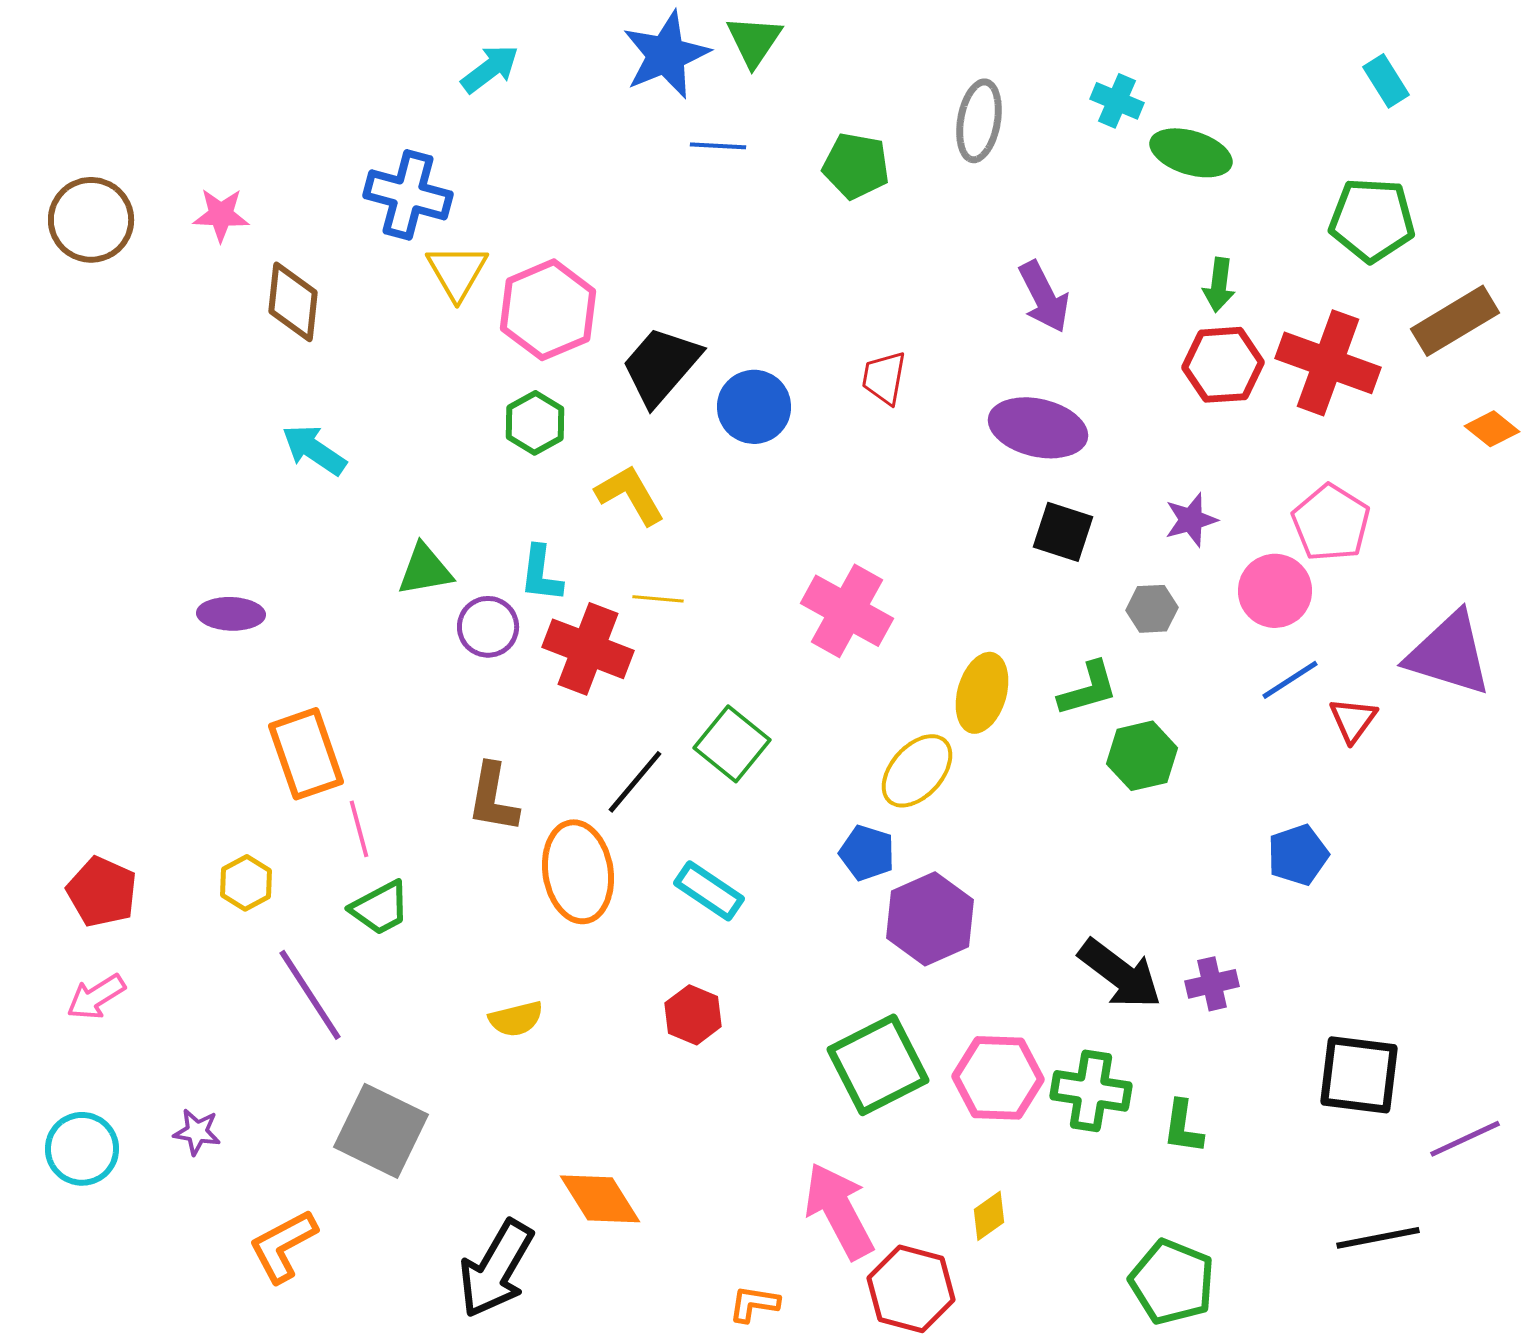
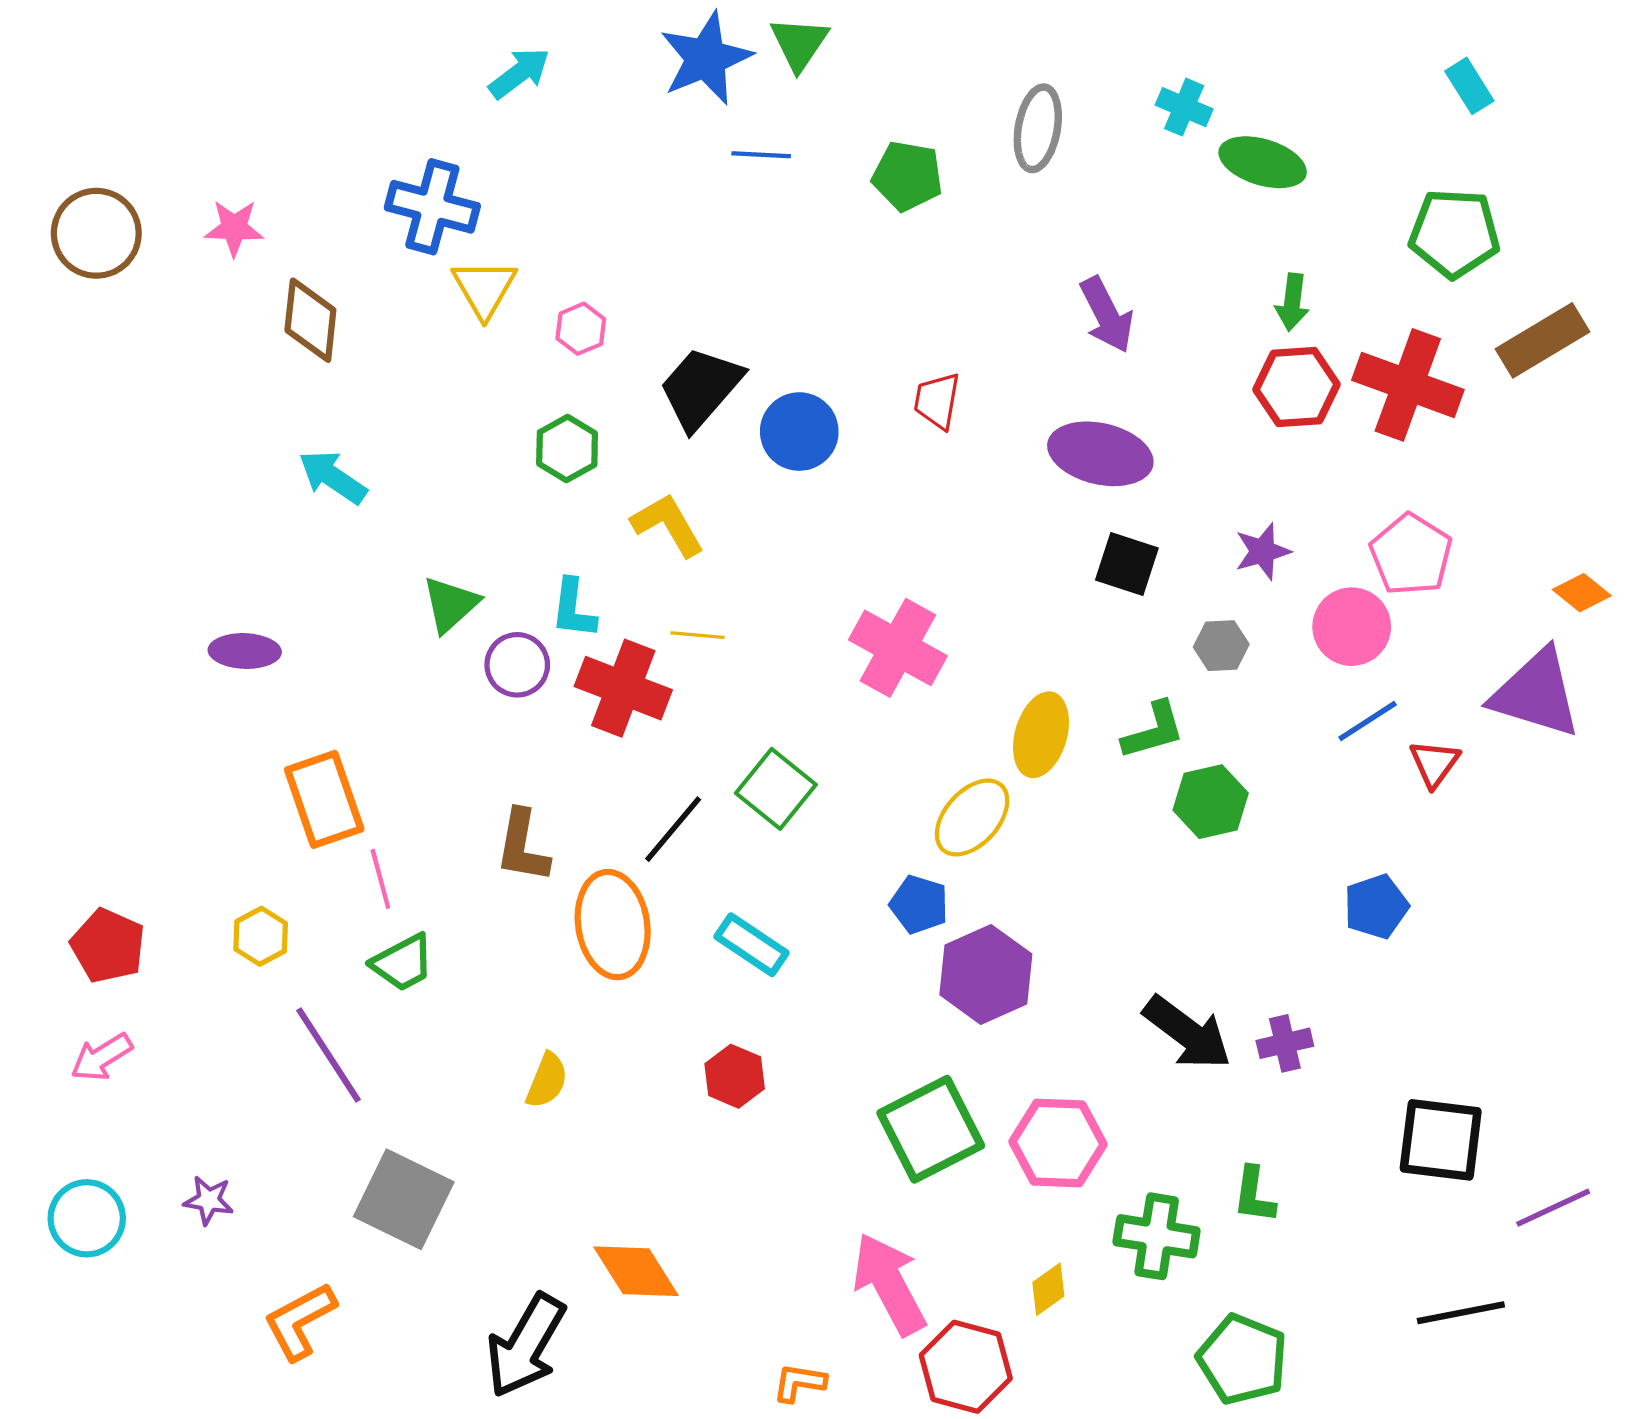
pink hexagon: (548, 310) -> (581, 329), size x0.5
orange diamond: (1492, 429) -> (1582, 593), moved
green triangle: (425, 570) -> (450, 604), turned -32
yellow semicircle: (516, 1019) -> (547, 1080), turned -54
green cross: (1091, 1091) -> (1157, 1236), moved

